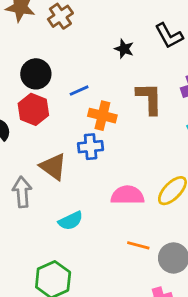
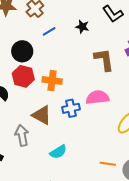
blue line: (79, 91) -> (49, 31), moved
orange cross: (102, 116) -> (52, 81), moved
blue cross: (91, 147) -> (71, 108), moved
pink semicircle: (127, 195) -> (97, 97), moved

